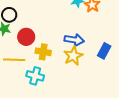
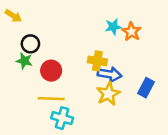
yellow cross: (43, 52) -> (97, 61), moved
yellow line: (14, 60) -> (51, 99), moved

